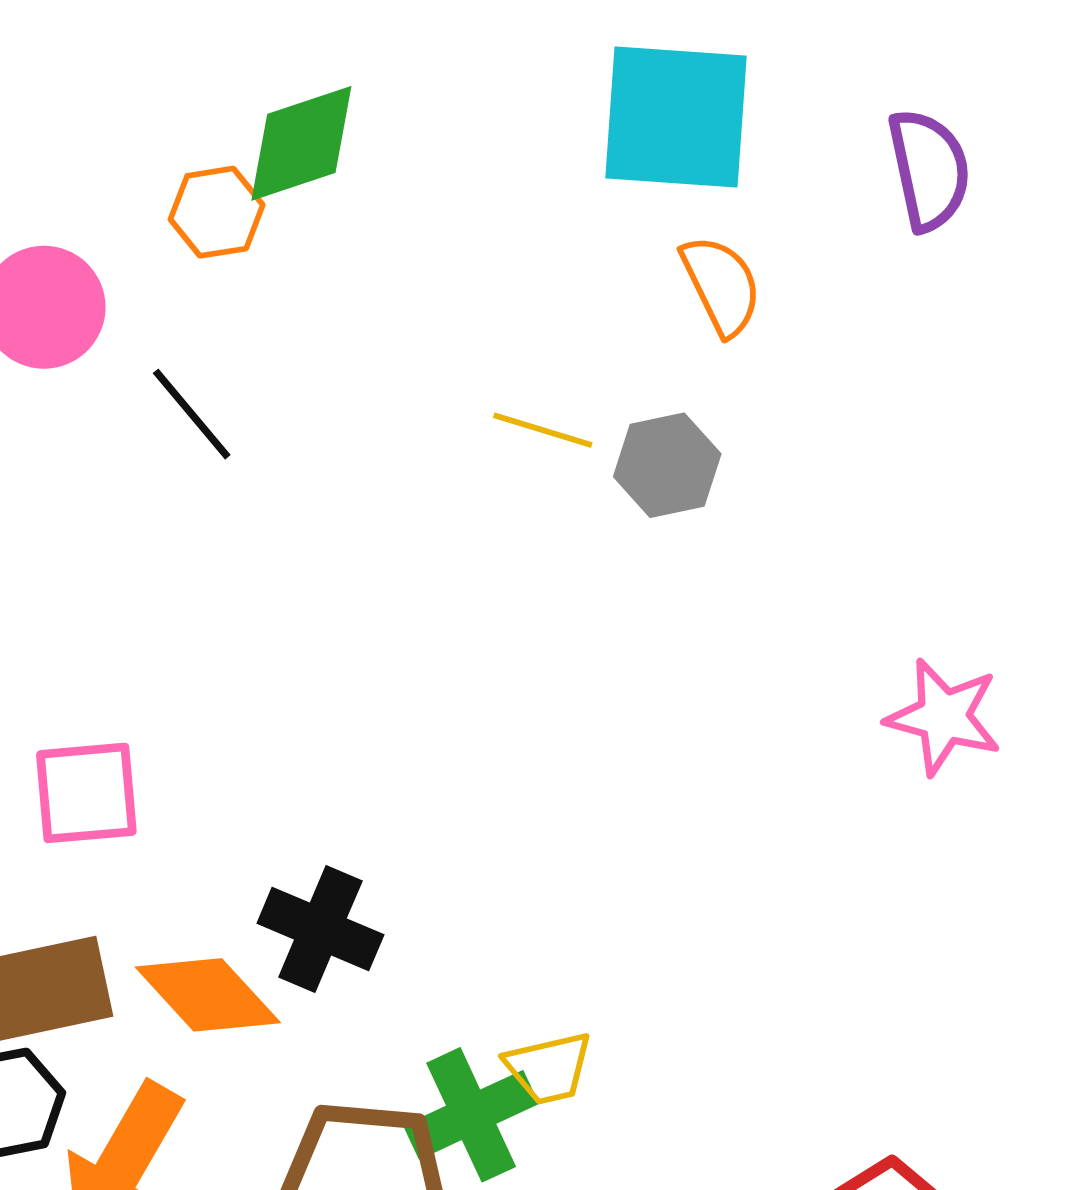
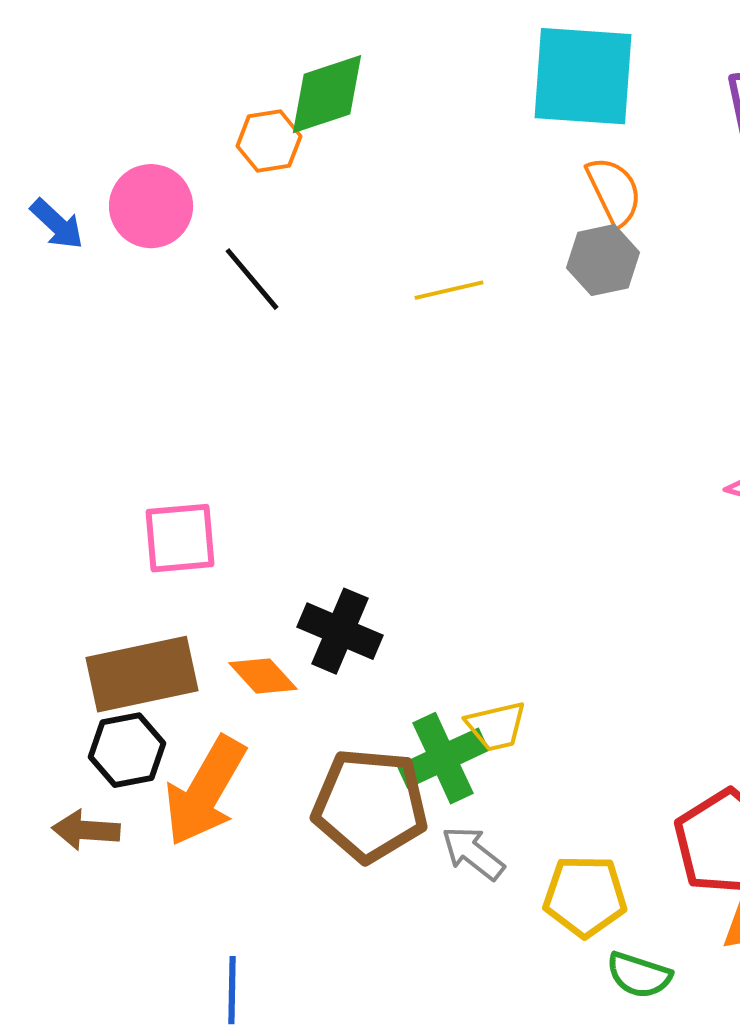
yellow line: (543, 430) -> (449, 290), moved, turned -30
gray hexagon: (667, 465) -> (603, 260), moved
orange diamond: (208, 995) -> (263, 676), size x0.7

